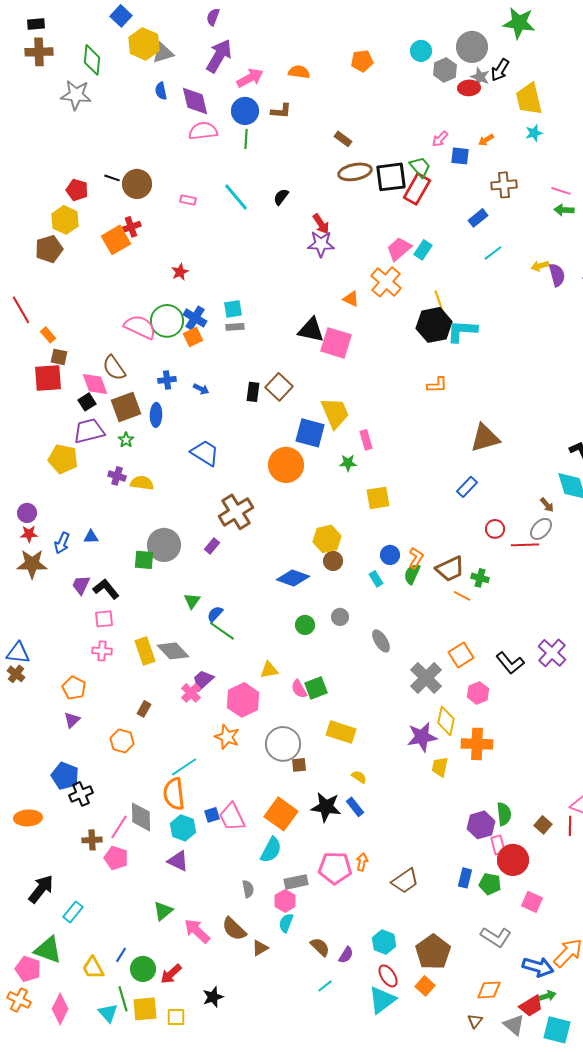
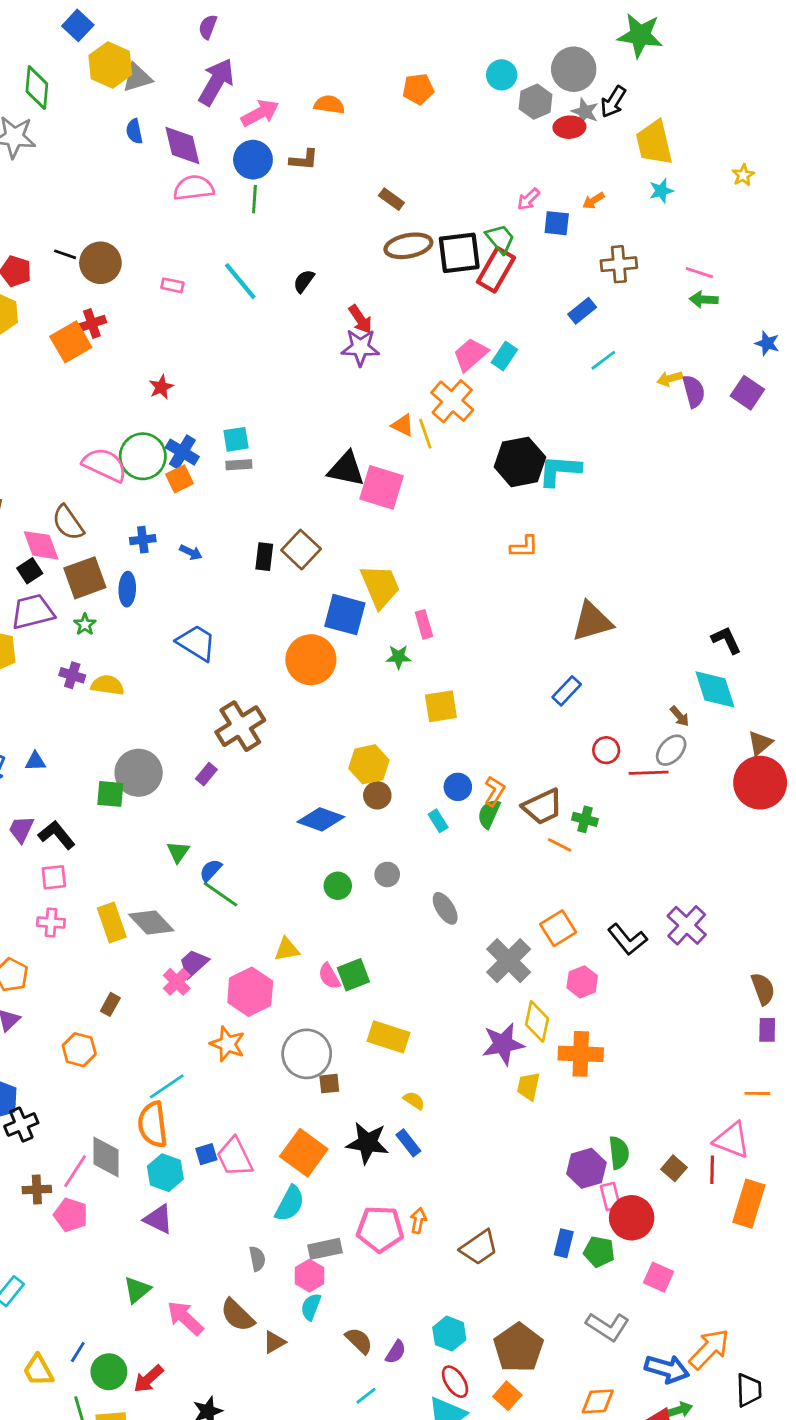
yellow line: (439, 301) -> (425, 434), moved

